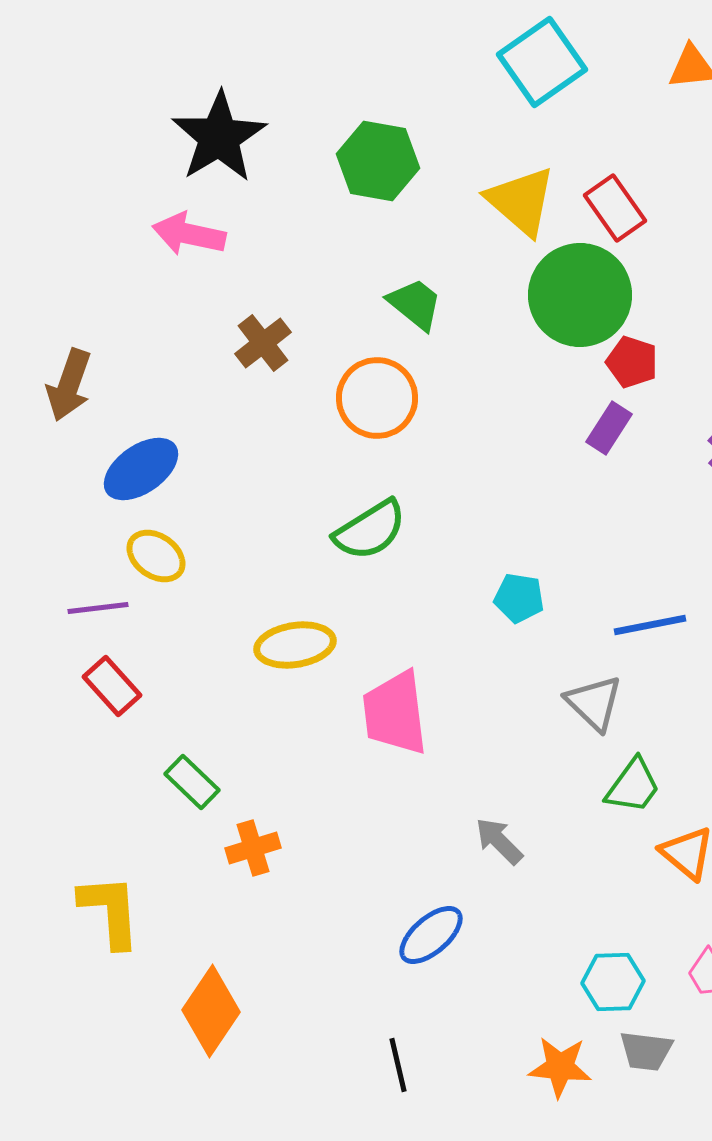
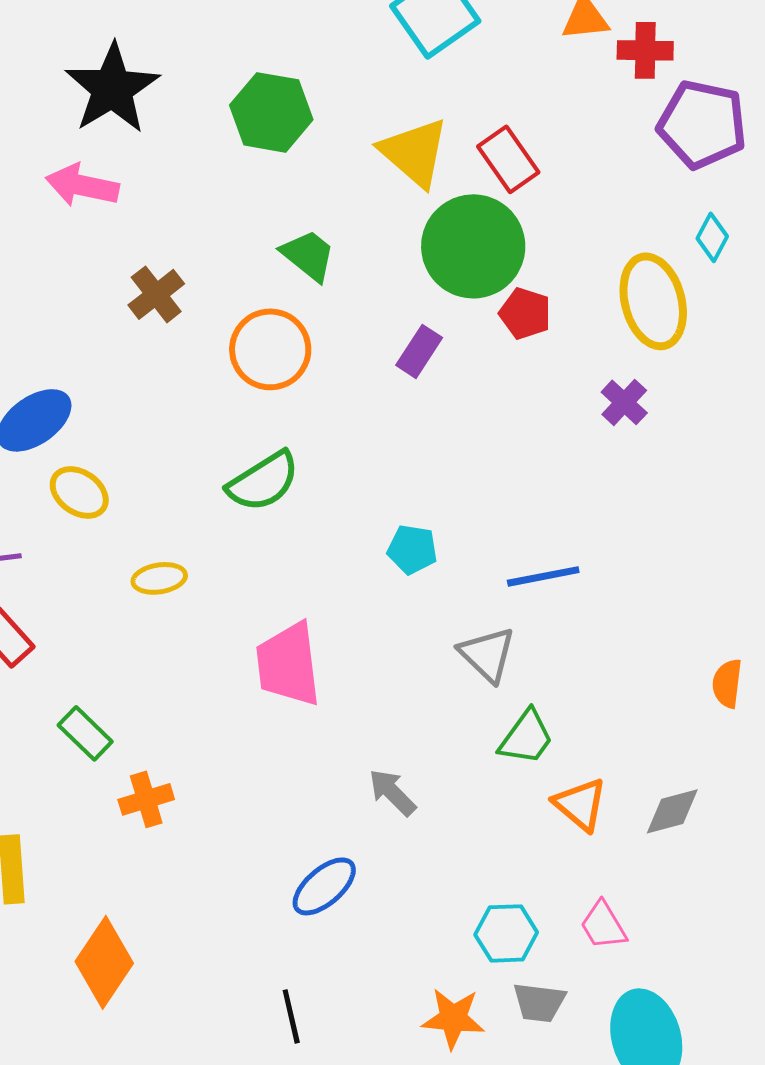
purple rectangle: (609, 428) -> (419, 351), moved
yellow ellipse: (156, 556) -> (79, 492), moved
yellow ellipse: (295, 645) -> (159, 578), moved, size x0.7

